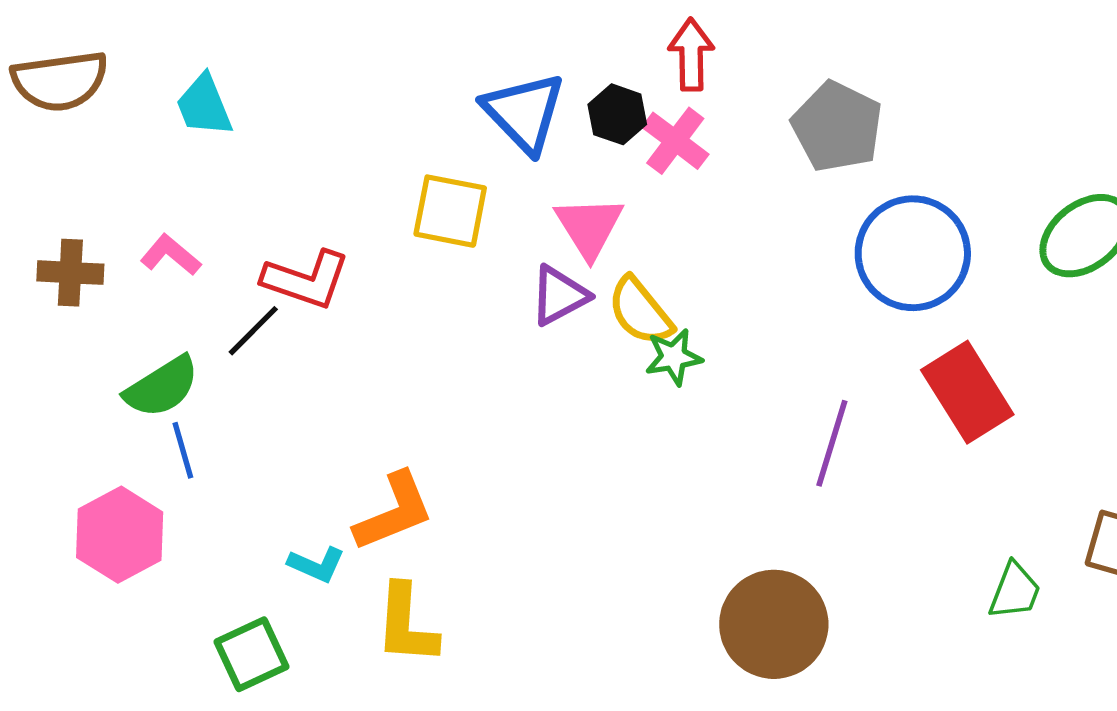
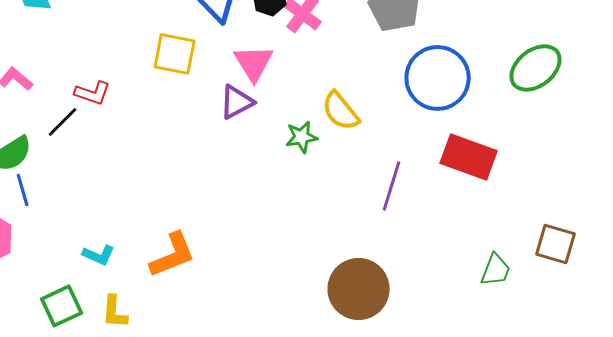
red L-shape: (306, 280) -> (93, 93), size x0.7
yellow semicircle: (640, 311) -> (341, 111), moved
red rectangle: (967, 392) -> (469, 157), turned -38
orange L-shape: (394, 512) -> (173, 255), moved
yellow L-shape: (406, 624) -> (115, 312), moved, size x0.7

